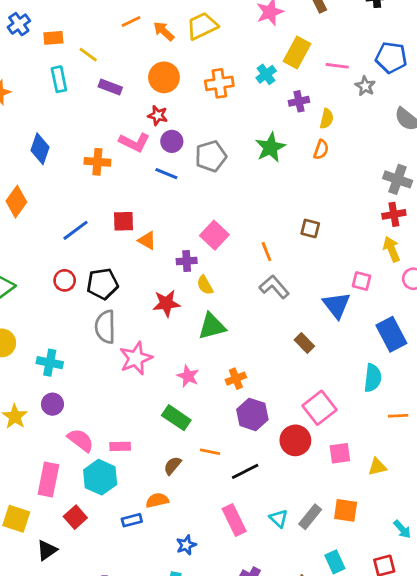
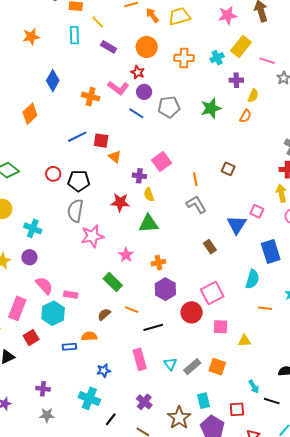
blue line: (75, 230) -> (77, 137), moved

